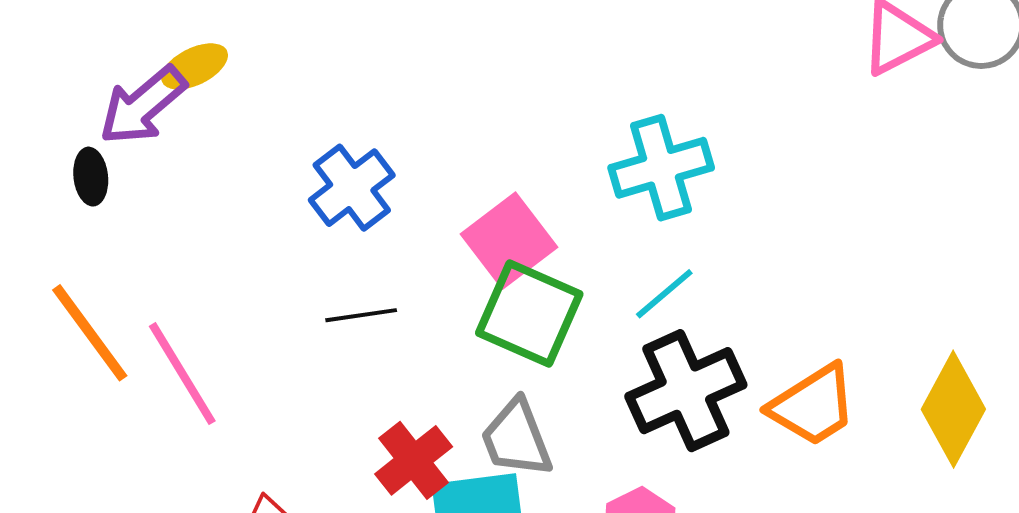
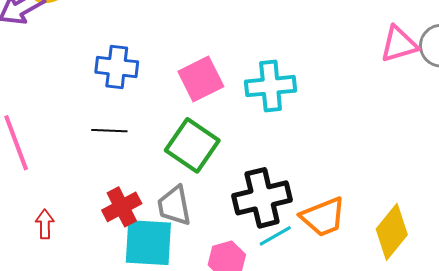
blue cross: (352, 188) -> (117, 67), turned 33
pink square: (509, 241) -> (201, 79), moved
cyan line: (664, 294) -> (275, 236), moved

